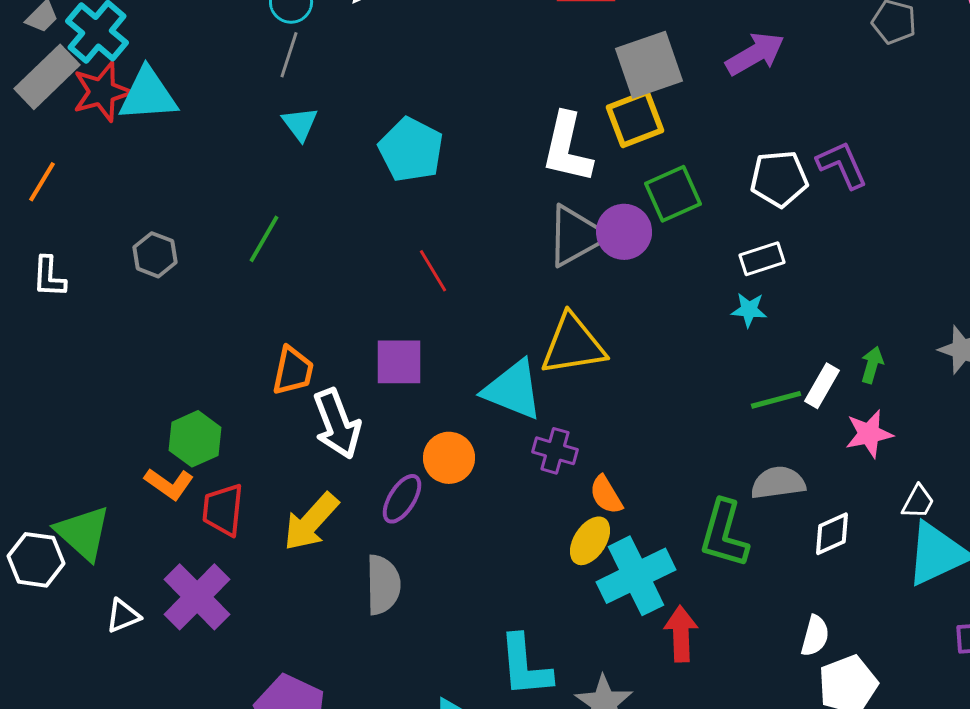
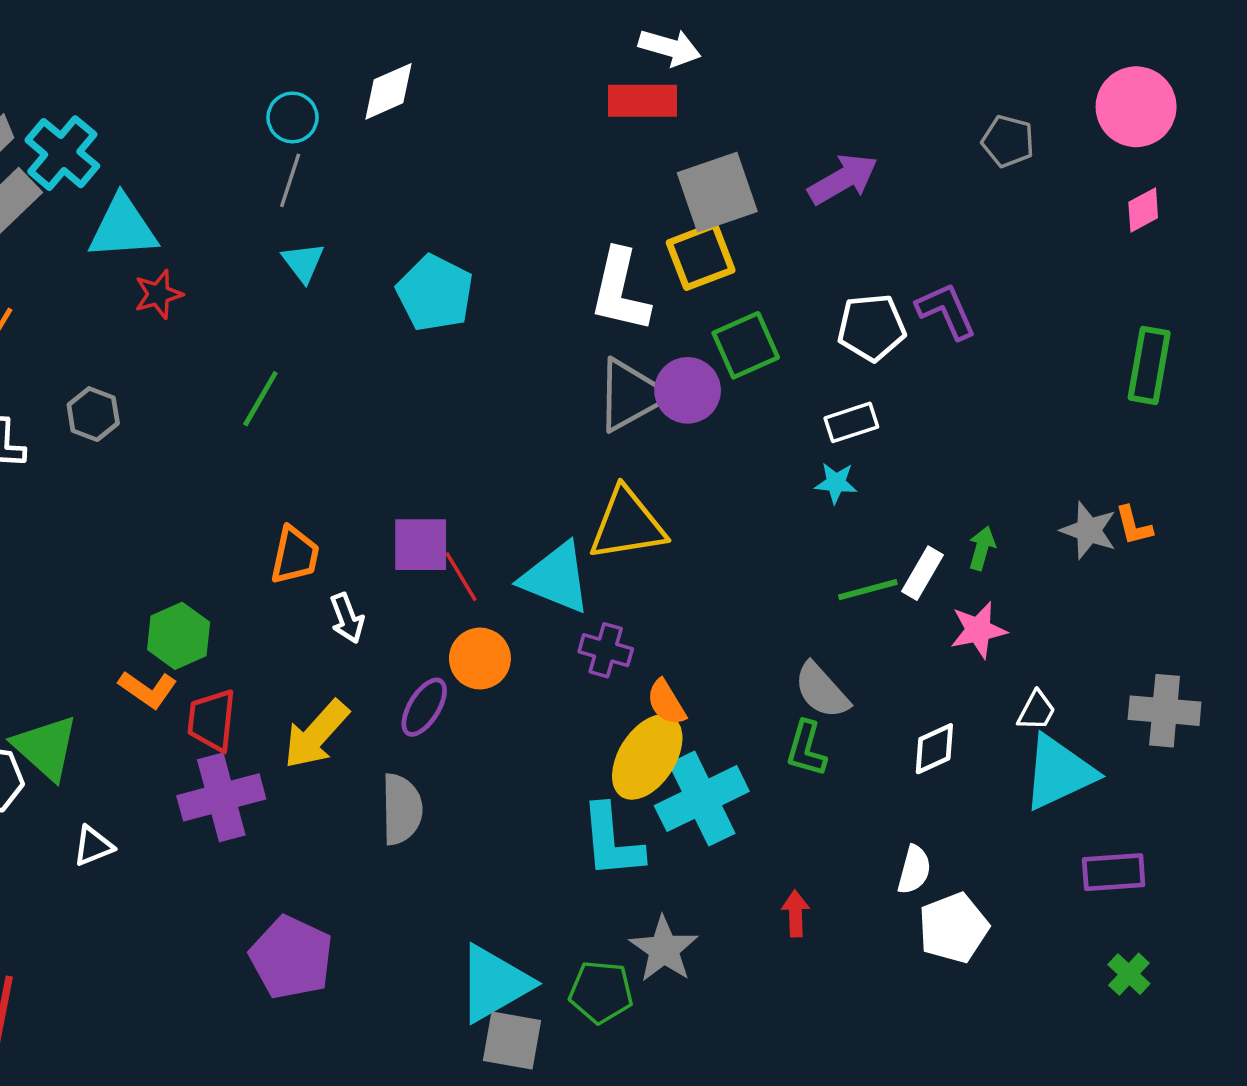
red star: (102, 92) -> (158, 294), moved, size x0.7
gray hexagon: (155, 255) -> (93, 414), moved
red line: (433, 271) -> (461, 577), moved
white arrow: (337, 424) -> (347, 618), size x0.6
gray semicircle: (778, 483) -> (822, 691), moved, turned -124
green L-shape: (724, 534) -> (806, 749), size x0.7
yellow ellipse: (590, 541) -> (647, 757), size x1.5
purple cross: (197, 597) -> (221, 797), moved, turned 30
red arrow: (681, 634) -> (796, 914), moved, size x0.7
cyan L-shape: (525, 666) -> (612, 841), moved

